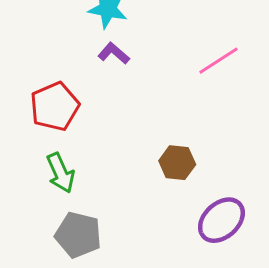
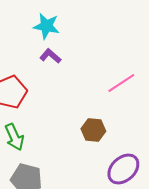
pink line: (219, 61) -> (121, 83), moved

